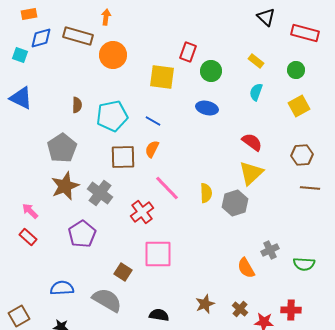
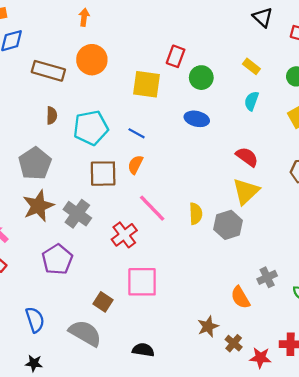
brown rectangle: (78, 36) -> (48, 71), moved
blue semicircle: (62, 288) -> (35, 320), turned 75
brown star: (205, 304) -> (208, 326), moved

